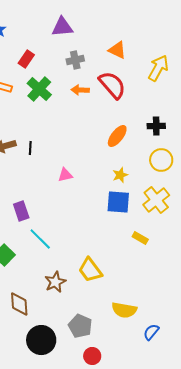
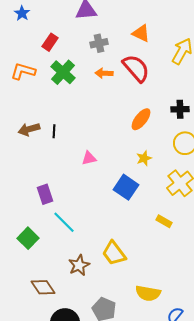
blue square: (118, 202) -> (126, 187), moved, turned 30
brown diamond: (19, 304) -> (43, 287), turned -30

